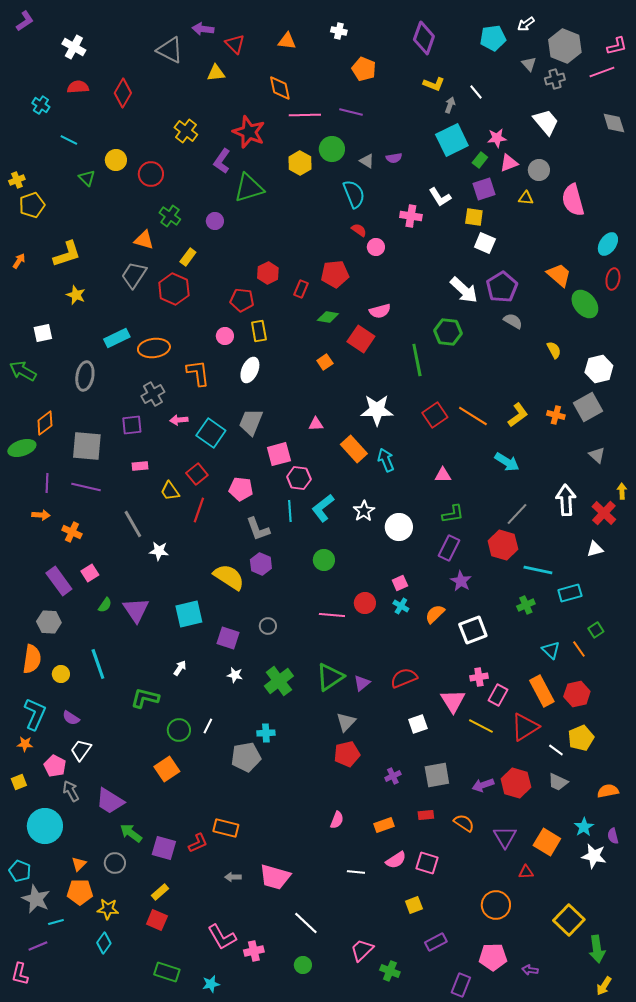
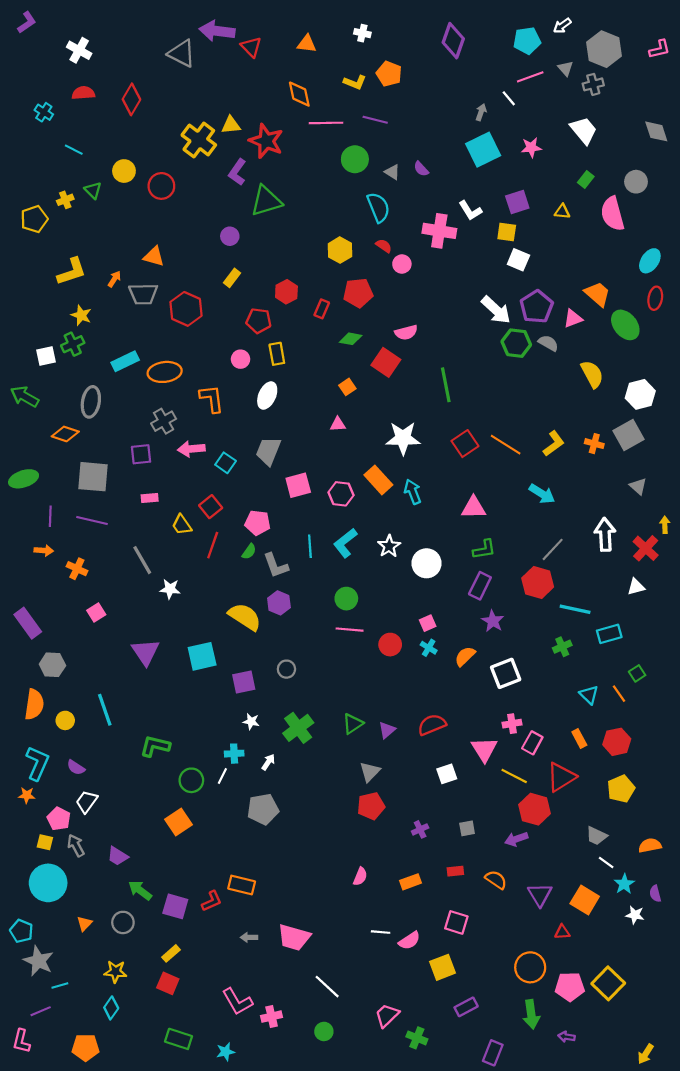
purple arrow: (203, 29) -> (217, 31), size x1.5
pink line: (602, 72) -> (530, 77), moved
yellow triangle: (216, 73) -> (231, 125), moved
yellow L-shape: (434, 84) -> (355, 82), moved
yellow cross: (186, 131) -> (199, 140), size x1.4
purple semicircle: (394, 158) -> (421, 169), turned 56
green rectangle: (480, 160) -> (586, 180), moved
yellow hexagon: (300, 163) -> (340, 250), moved
pink triangle: (509, 163) -> (573, 319), moved
gray circle: (539, 170) -> (636, 182), moved
yellow cross: (17, 180) -> (65, 200), moved
green cross: (170, 216) -> (73, 344), moved, turned 30
pink cross: (411, 216) -> (439, 231), size x1.4
yellow rectangle: (188, 257) -> (232, 278), moved
orange arrow: (19, 261) -> (114, 279), moved
gray trapezoid: (134, 275) -> (143, 294), turned -124
green hexagon: (448, 332) -> (516, 343), moved
yellow semicircle: (554, 350) -> (592, 374), size x1.5
pink arrow: (179, 420) -> (191, 449), size x1.4
orange diamond: (45, 423) -> (65, 434), moved, turned 55
pink triangle: (316, 424) -> (338, 424), moved
cyan square: (211, 433) -> (226, 463), size x0.7
pink triangle: (443, 475) -> (474, 508), size x1.4
pink hexagon: (299, 478) -> (341, 494), moved
purple rectangle: (59, 581) -> (28, 623), moved
green semicircle: (105, 605) -> (249, 552), moved
pink line: (332, 615) -> (350, 630), moved
purple square: (228, 638) -> (244, 682), turned -30
white arrow: (180, 668) -> (268, 762), moved
green triangle: (330, 677) -> (353, 724), size x0.7
orange rectangle: (542, 691) -> (579, 739), size x0.6
cyan cross: (266, 733) -> (234, 754), moved
white line: (556, 750) -> (606, 863), moved
gray square: (437, 775) -> (467, 828), size x0.6
yellow square: (19, 782) -> (45, 842), moved, turned 35
red hexagon: (516, 783) -> (534, 809), moved
purple trapezoid: (110, 801) -> (118, 856), size x0.7
white star: (594, 856) -> (635, 915), size x0.7
pink semicircle: (396, 860) -> (409, 941), moved
orange pentagon: (80, 892) -> (86, 1048), moved
yellow square: (414, 905) -> (443, 967), size x1.4
green arrow: (597, 949) -> (531, 1014), moved
pink pentagon: (493, 957) -> (570, 987), moved

